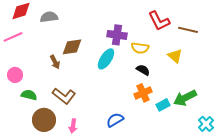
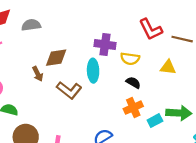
yellow triangle: (175, 56) -> (168, 67), turned -35
cyan ellipse: (106, 59) -> (93, 71), turned -35
brown L-shape: (64, 96) -> (69, 90), moved
green arrow: (185, 98) -> (179, 113), turned -150

